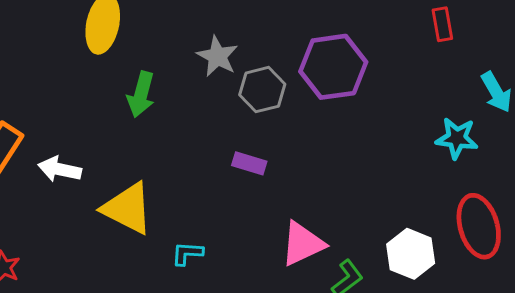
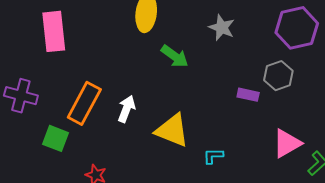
gray hexagon: (262, 90) -> (278, 76), moved
green arrow: (141, 94) -> (175, 56), turned -64
white arrow: (60, 169) -> (126, 109), turned 104

